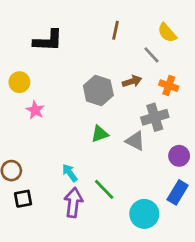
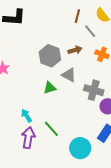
brown line: (115, 30) -> (77, 16), moved
gray cross: (155, 117) -> (94, 90), moved, turned 30
gray triangle: (135, 141) -> (69, 75), moved

